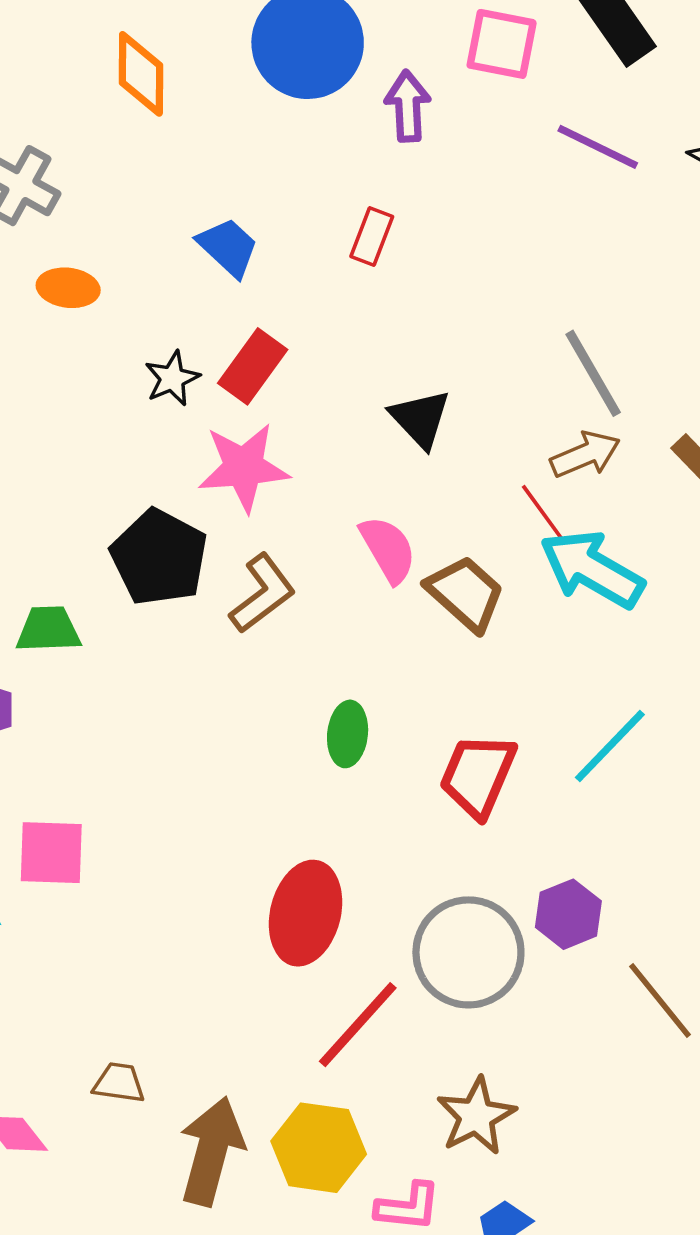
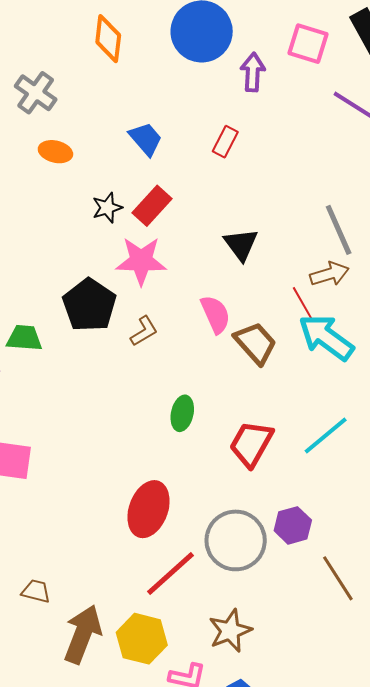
brown L-shape: (262, 594) -> (144, 331), size x0.7

